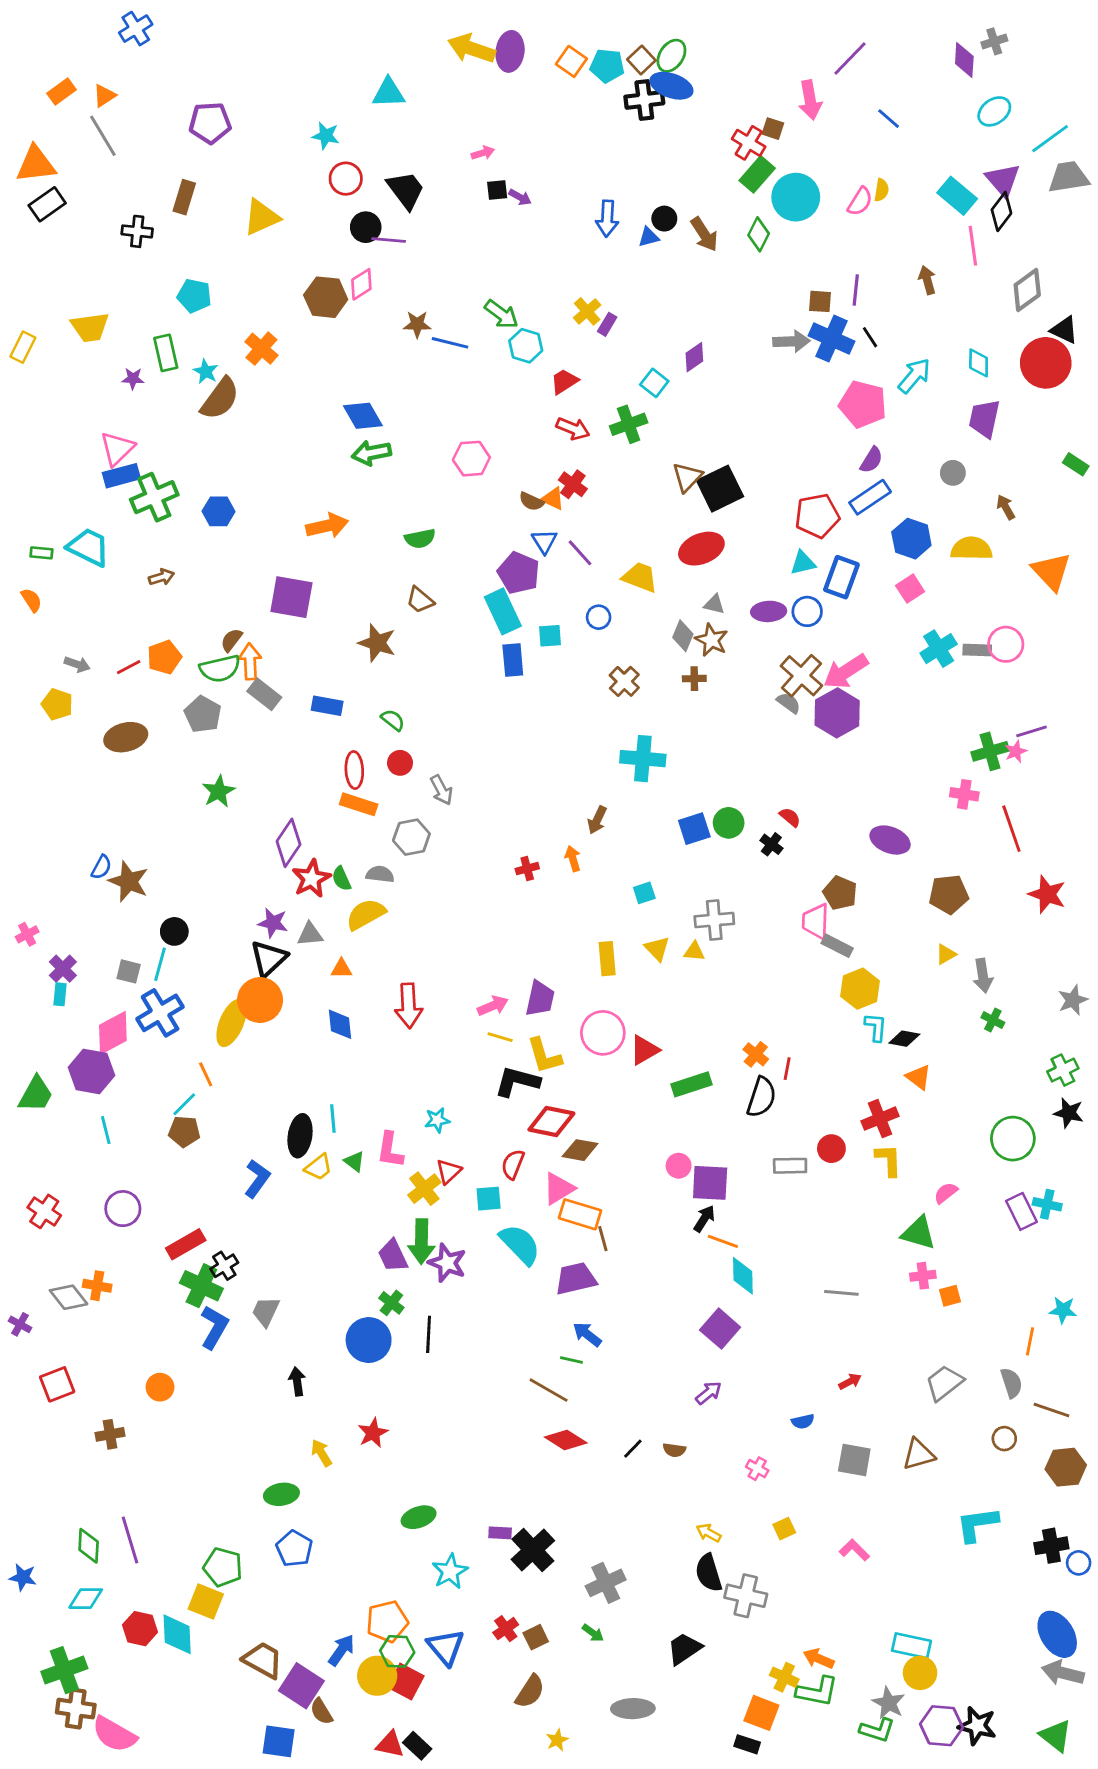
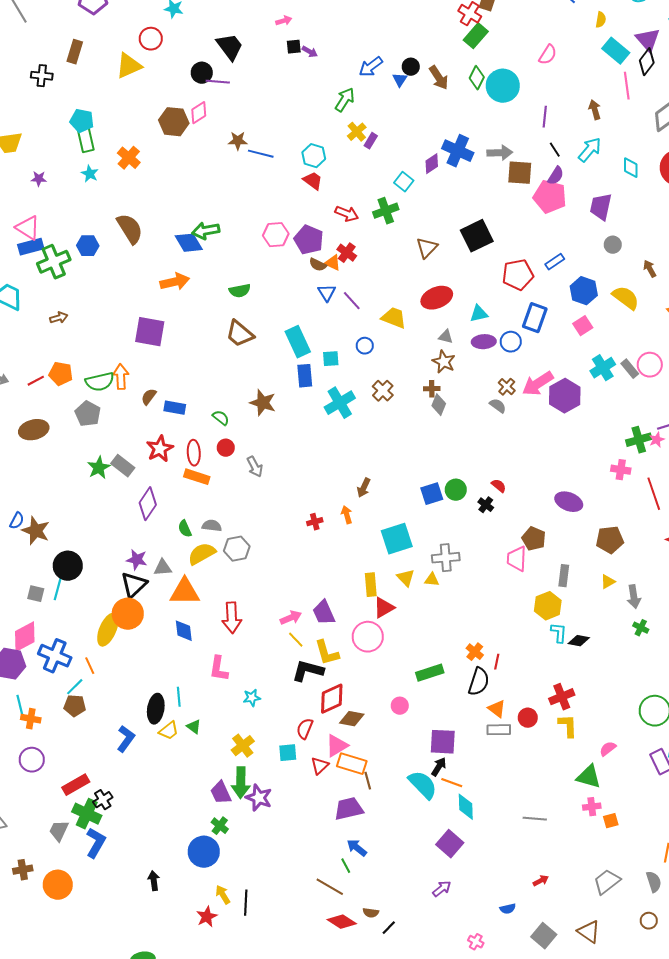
red circle: (346, 179) -> (151, 39), moved
yellow semicircle: (881, 190) -> (601, 20), moved
cyan circle: (796, 197) -> (503, 86), moved
blue arrow: (607, 219) -> (371, 67), turned 50
blue triangle: (649, 237) -> (400, 80), turned -42
brown square: (820, 301) -> (520, 173), moved, size x1.5
green arrow: (501, 314) -> (345, 100), moved, turned -95
blue cross: (831, 339) -> (458, 151), moved
green rectangle: (166, 353) -> (86, 140), moved
cyan arrow: (914, 376) -> (590, 150), moved
red trapezoid: (564, 381) -> (313, 181), moved, turned 70
brown semicircle: (220, 399) -> (130, 229), moved, turned -68
blue diamond: (363, 416) -> (189, 243), moved
purple trapezoid: (984, 419) -> (601, 207), moved
pink triangle: (117, 449) -> (28, 228), turned -44
purple semicircle: (871, 460) -> (556, 176), moved
black square: (720, 489) -> (477, 236), moved
blue rectangle: (870, 497) -> (555, 262), size x0.7
blue hexagon: (219, 511) -> (88, 246), moved
yellow semicircle: (971, 549) -> (626, 298), turned 36
cyan triangle: (803, 563) -> (479, 314), moved
purple pentagon: (519, 573) -> (309, 240), moved
brown trapezoid: (420, 600) -> (240, 334), size x1.4
gray diamond: (683, 636) -> (439, 405), moved
brown semicircle: (231, 640) -> (149, 397), moved
brown star: (377, 643) -> (263, 403), moved
gray rectangle: (977, 650) -> (630, 369), turned 48
orange pentagon: (164, 657) -> (61, 374), turned 30
brown cross: (801, 676) -> (507, 387), size x0.6
gray rectangle: (264, 694) -> (123, 466), moved
purple hexagon: (837, 713) -> (565, 396), moved
cyan cross: (643, 759) -> (340, 403), moved, turned -36
gray hexagon: (411, 837) -> (237, 549), moved
red star: (311, 879) -> (160, 449), moved
cyan square: (644, 893) -> (397, 539), size x2.0
black circle: (174, 931) -> (68, 566), size x1.5
gray rectangle: (837, 946) -> (564, 576), moved, turned 70
orange triangle: (341, 969) -> (185, 592), size x2.0
purple trapezoid: (540, 999) -> (324, 613), turned 144
blue cross: (160, 1013) -> (55, 656), moved, turned -36
yellow line: (500, 1037) -> (296, 640), turned 30
red triangle: (644, 1050) -> (384, 608), moved
orange triangle: (919, 1077) -> (497, 709), moved
red diamond: (551, 1121) -> (332, 699), turned -36
pink L-shape: (390, 1150) -> (219, 669), moved
pink circle: (679, 1166) -> (400, 706), moved
red triangle: (449, 1171) -> (320, 766), moved
cyan semicircle: (520, 1244) -> (423, 785), moved
orange cross: (97, 1286) -> (31, 719), moved
gray trapezoid: (266, 1311) -> (59, 831), moved
black line: (429, 1334) -> (246, 903), moved
green line: (571, 1360) -> (346, 866), turned 49
orange circle: (160, 1387) -> (58, 885), size x1.5
brown cross: (110, 1434) -> (23, 870), moved
brown semicircle: (674, 1450) -> (371, 913), moved
yellow arrow: (321, 1453) -> (223, 895), moved
brown triangle: (919, 1454) -> (589, 932), turned 50
gray square: (854, 1460) -> (544, 936), turned 30

